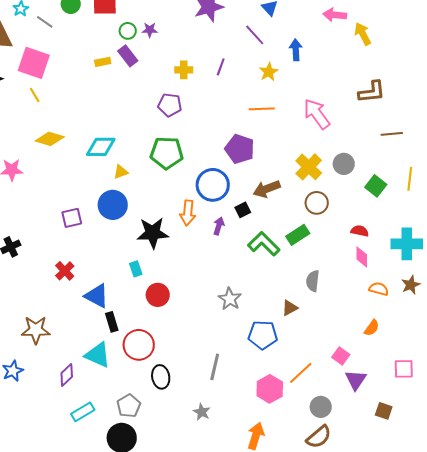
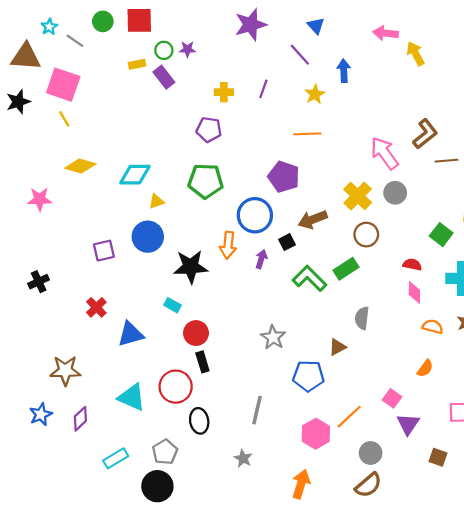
yellow rectangle: (103, 62) -> (137, 64), moved
brown L-shape: (372, 92) -> (425, 134), moved, turned -32
pink arrow: (317, 114) -> (384, 153), moved
green square: (376, 186) -> (441, 235), moved
cyan rectangle: (136, 269) -> (172, 305), turned -42
blue triangle: (97, 296) -> (131, 334), turned -44
black rectangle: (112, 322) -> (202, 362), moved
purple diamond: (67, 375) -> (80, 419), moved

